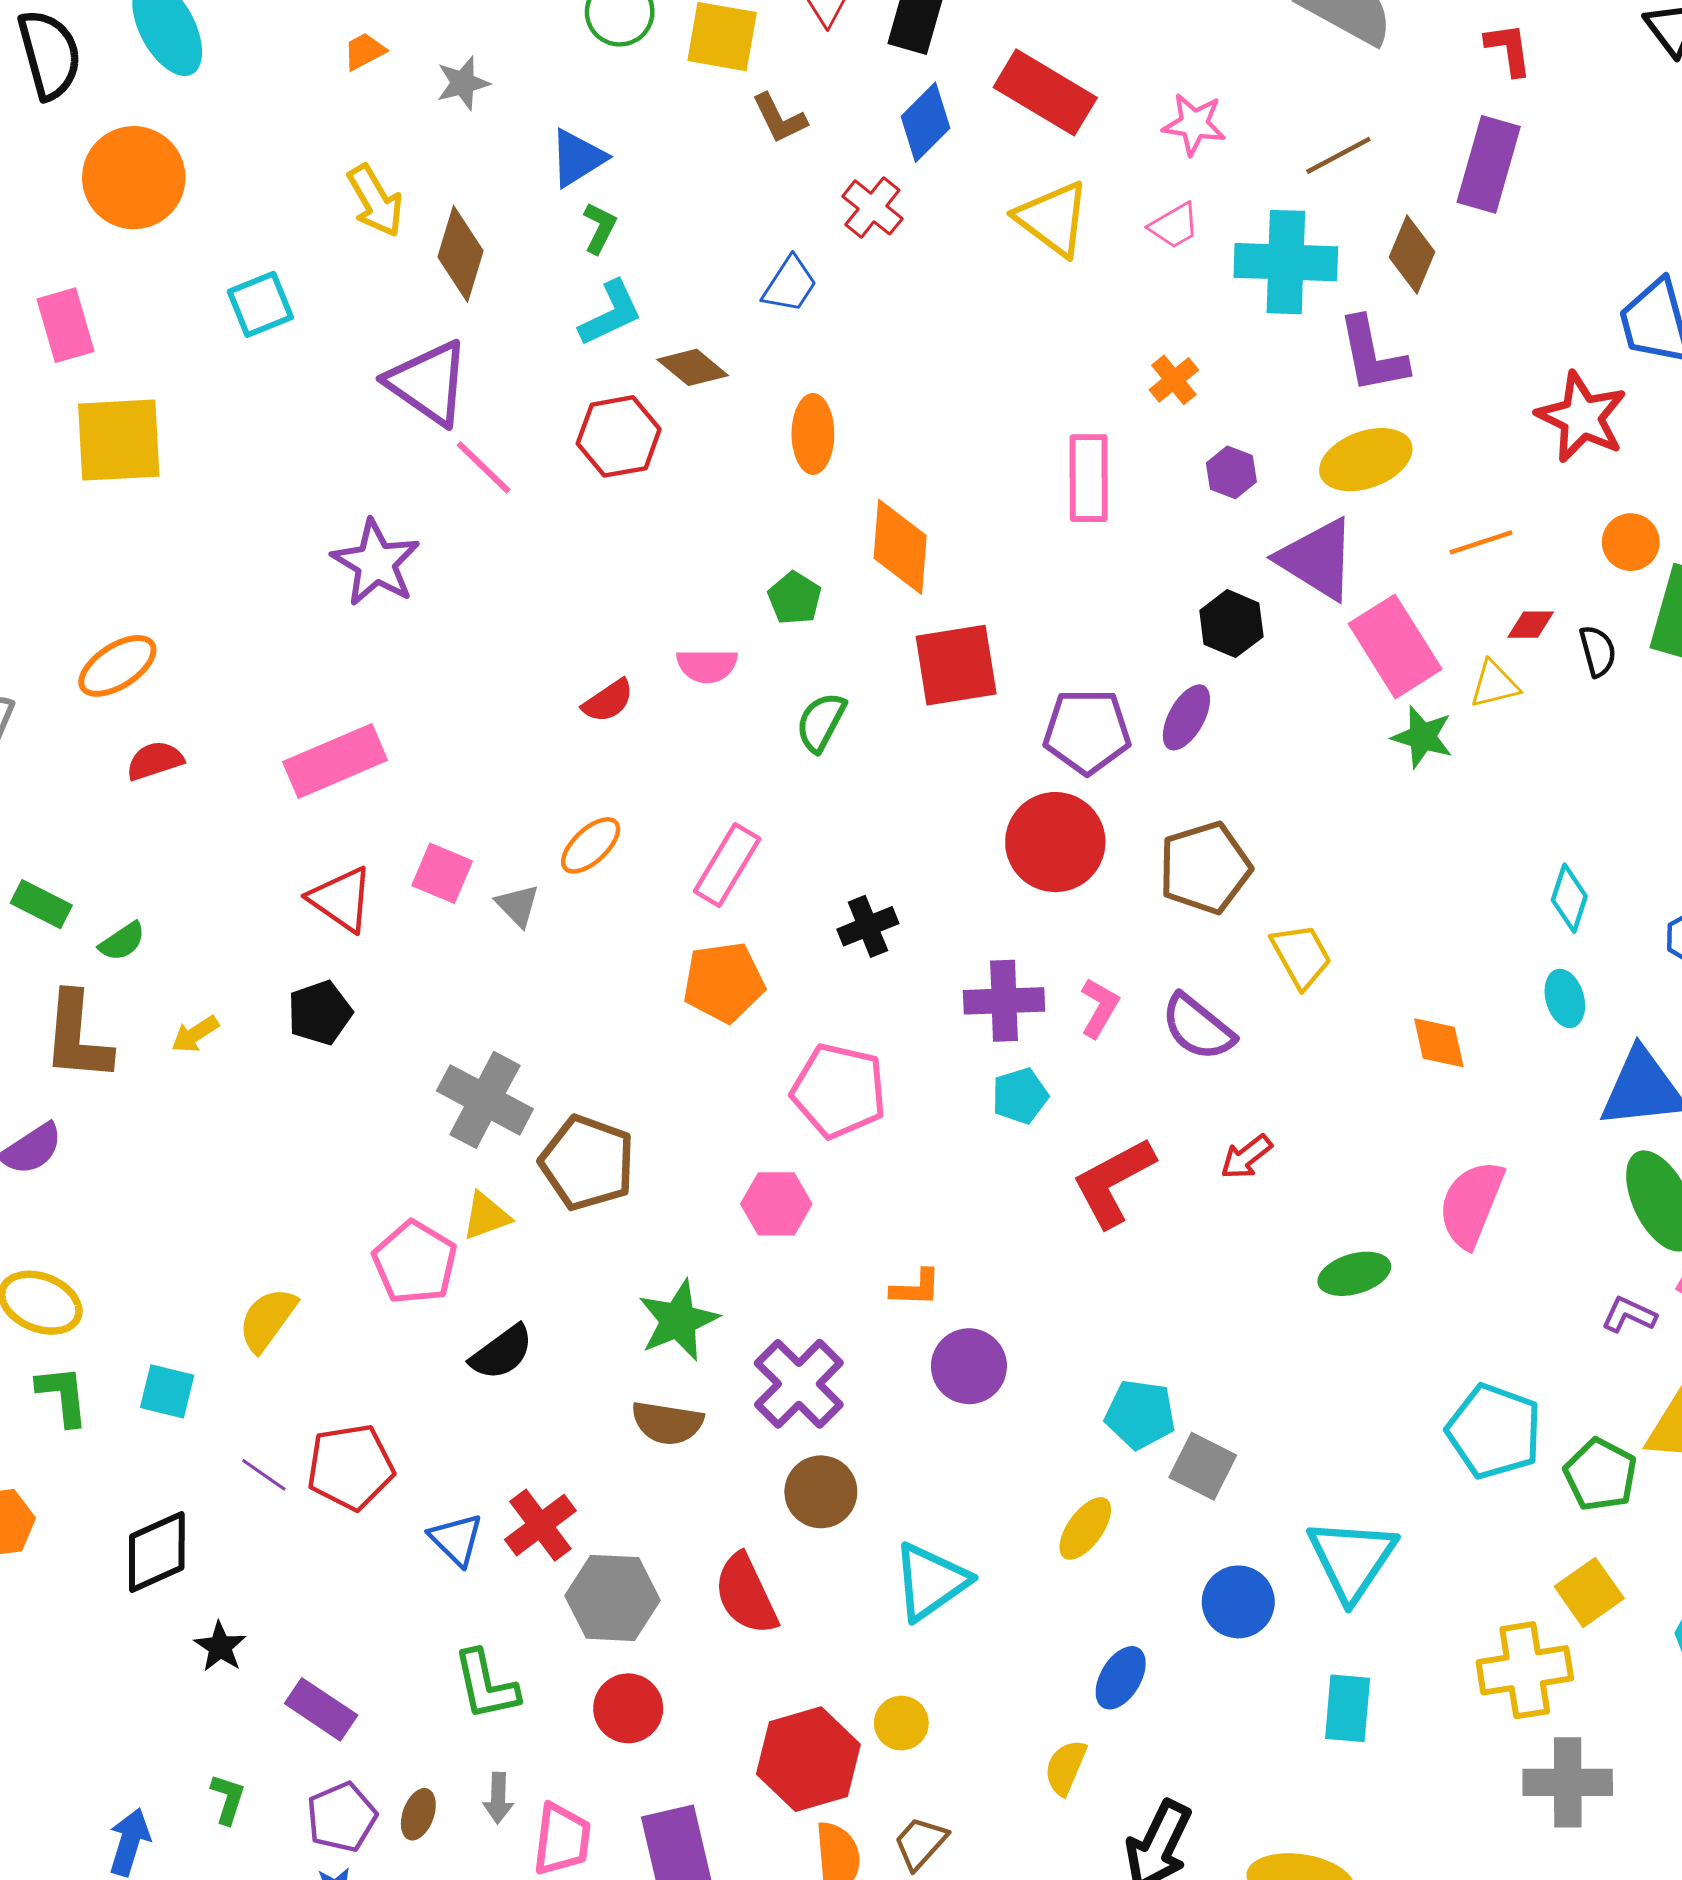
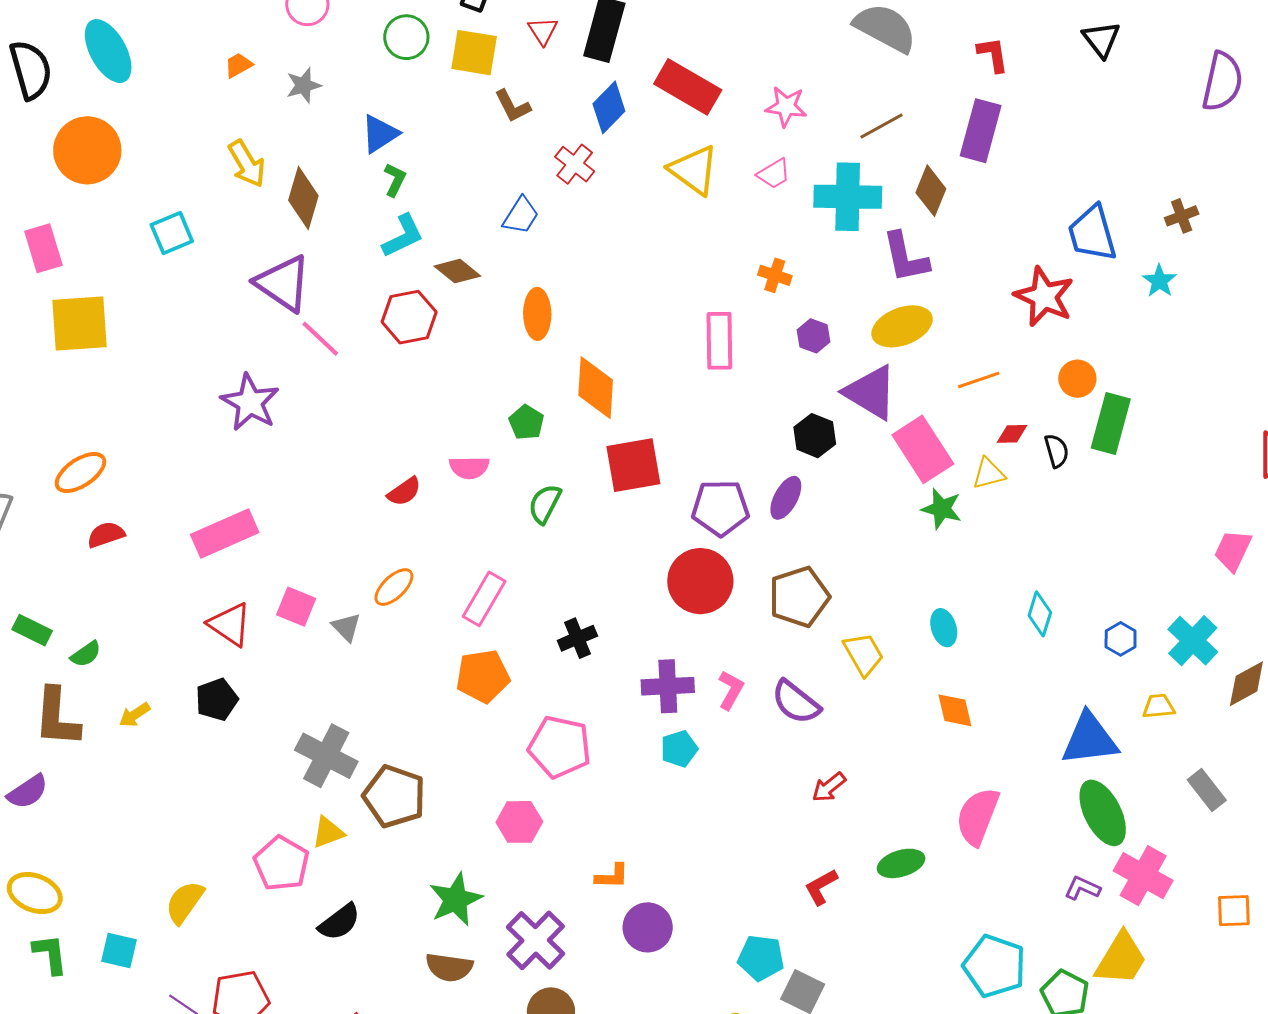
orange cross: (1174, 380) -> (775, 275), turned -32
cyan ellipse: (1565, 998) -> (944, 628), moved
red L-shape: (1113, 1182) -> (821, 887), moved, size x0.6

